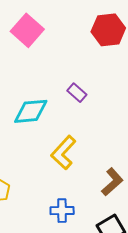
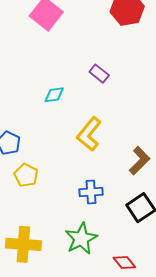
cyan diamond: (31, 111) -> (54, 95), size x0.6

